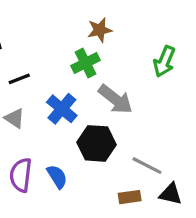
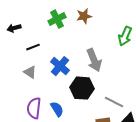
green cross: (85, 63) -> (57, 19), moved
gray arrow: (115, 99) -> (94, 60), turned 30

